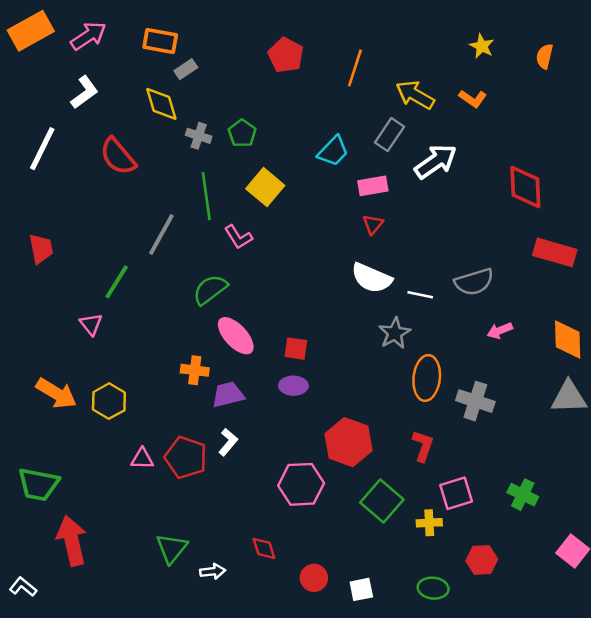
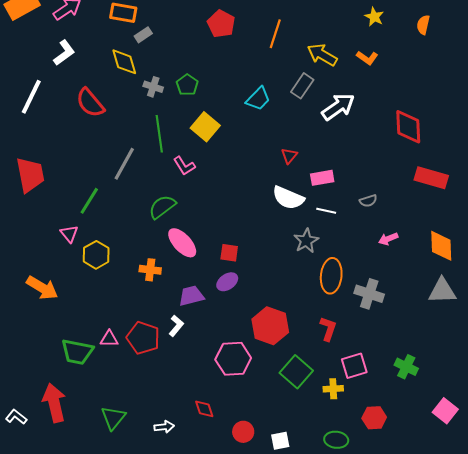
pink rectangle: (373, 186) -> (322, 178), moved
red trapezoid: (41, 249) -> (30, 175), size x1.5
gray semicircle: (474, 282) -> (368, 201), size x0.6
purple ellipse: (293, 386) -> (227, 282), turned -35
purple trapezoid: (228, 395) -> (191, 296), moved
yellow hexagon: (109, 401) -> (96, 255), moved
green trapezoid: (38, 484) -> (77, 352), moved
green triangle: (172, 548) -> (113, 418), moved
white L-shape: (23, 587) -> (16, 417), moved

